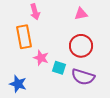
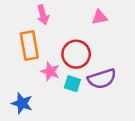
red circle: (81, 46) -> (76, 54), moved
purple semicircle: (83, 77) -> (102, 79), moved, turned -35

